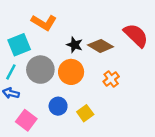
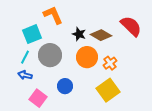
orange L-shape: (44, 22) -> (53, 15), turned -145
orange circle: (71, 72) -> (87, 57), moved
yellow square: (85, 113) -> (108, 90), moved, size x1.6

